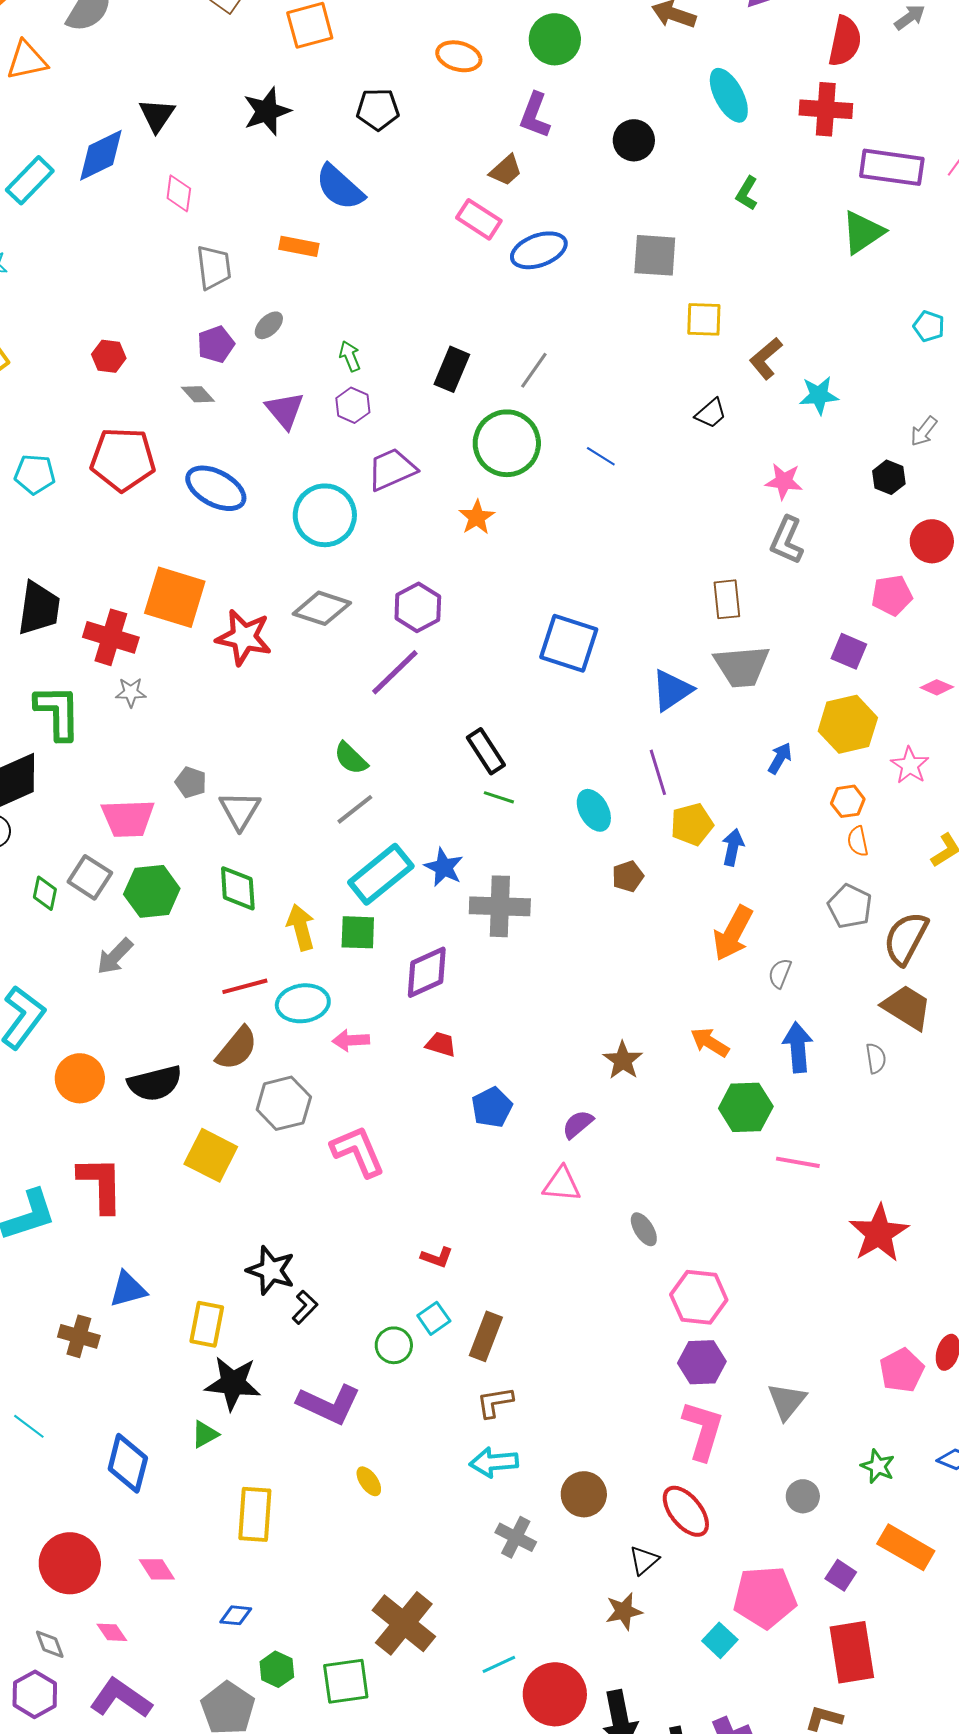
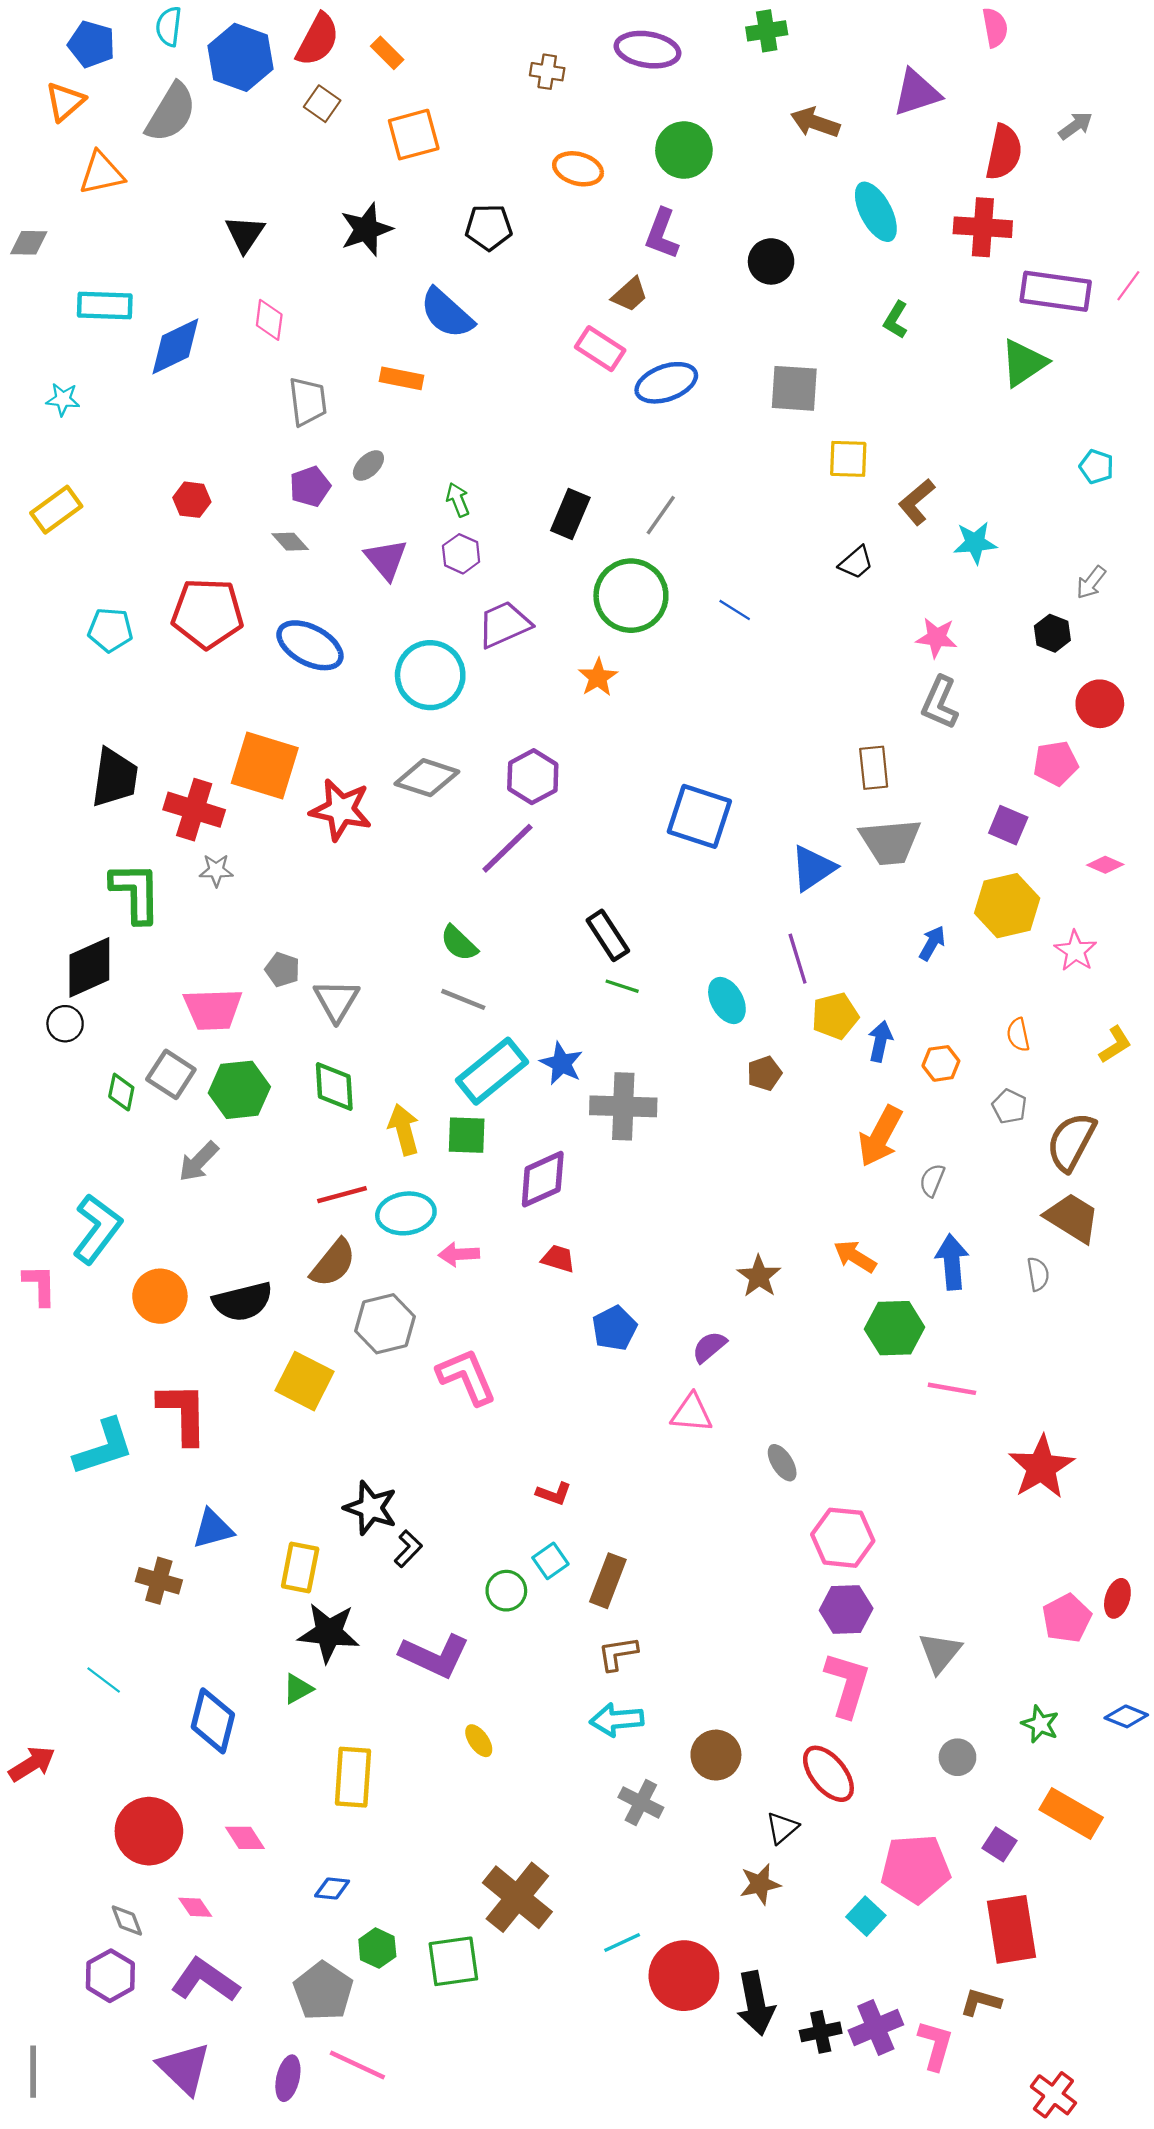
blue diamond: (101, 155) -> (175, 346), moved
cyan rectangle: (30, 180) -> (105, 306), turned 48
orange hexagon: (848, 801) -> (941, 1063), moved
gray line: (355, 809) -> (463, 999), turned 60
gray pentagon: (850, 906) -> (1009, 1106), size x0.7

